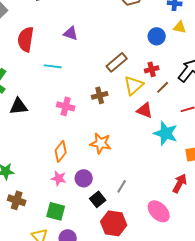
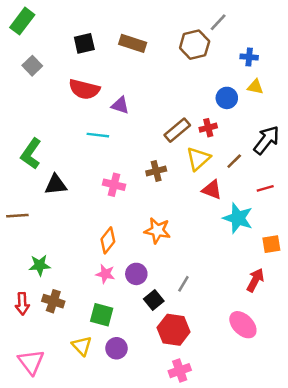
purple triangle: (71, 33) -> (120, 105), moved
red semicircle: (26, 39) -> (84, 89), moved, turned -85
red cross: (152, 69) -> (208, 128), moved
pink ellipse: (159, 211) -> (243, 325), moved

